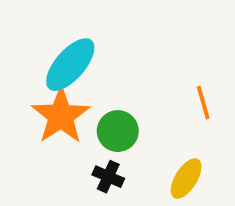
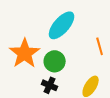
cyan ellipse: (70, 65) -> (62, 25), moved

